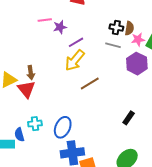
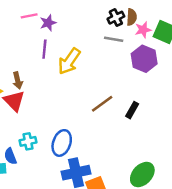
black cross: (116, 28) -> (116, 18), turned -32
purple line: (76, 42) -> (44, 49), moved, turned -49
brown line: (90, 83) -> (102, 104), moved
black rectangle: (129, 118) -> (132, 110), moved

